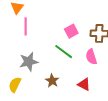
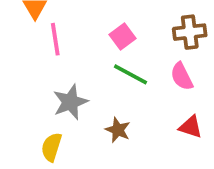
pink square: (71, 31) -> (123, 37), moved
red triangle: (84, 84) -> (191, 127), moved

